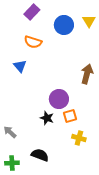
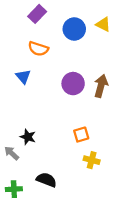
yellow triangle: (89, 21) -> (103, 24), turned -32
purple circle: (59, 99) -> (73, 84), moved
black star: (47, 118) -> (28, 137), moved

